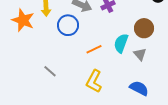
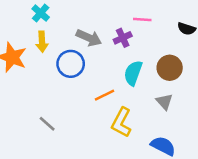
cyan semicircle: (121, 43) -> (133, 73), moved
yellow L-shape: (94, 81) -> (121, 122), moved

